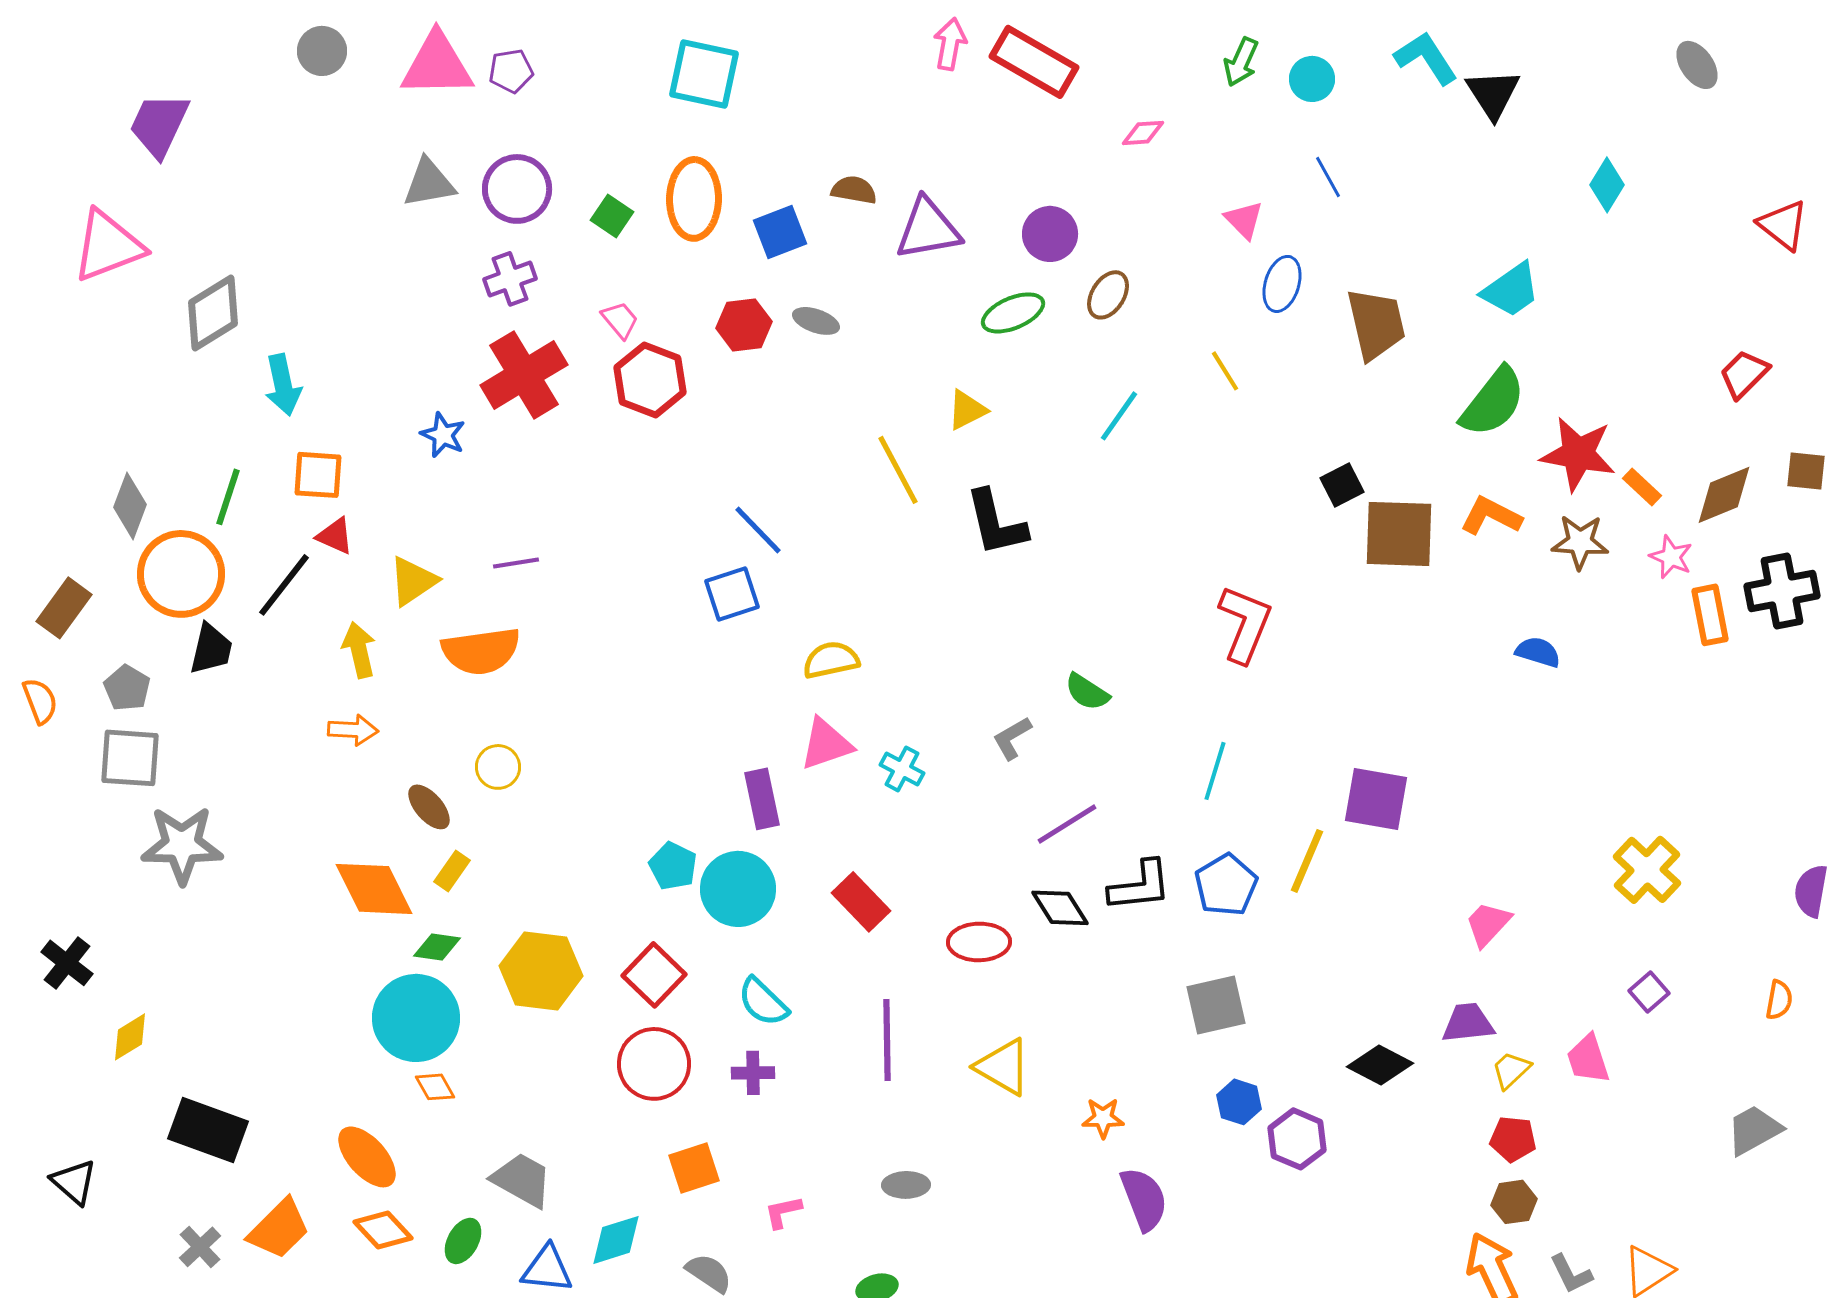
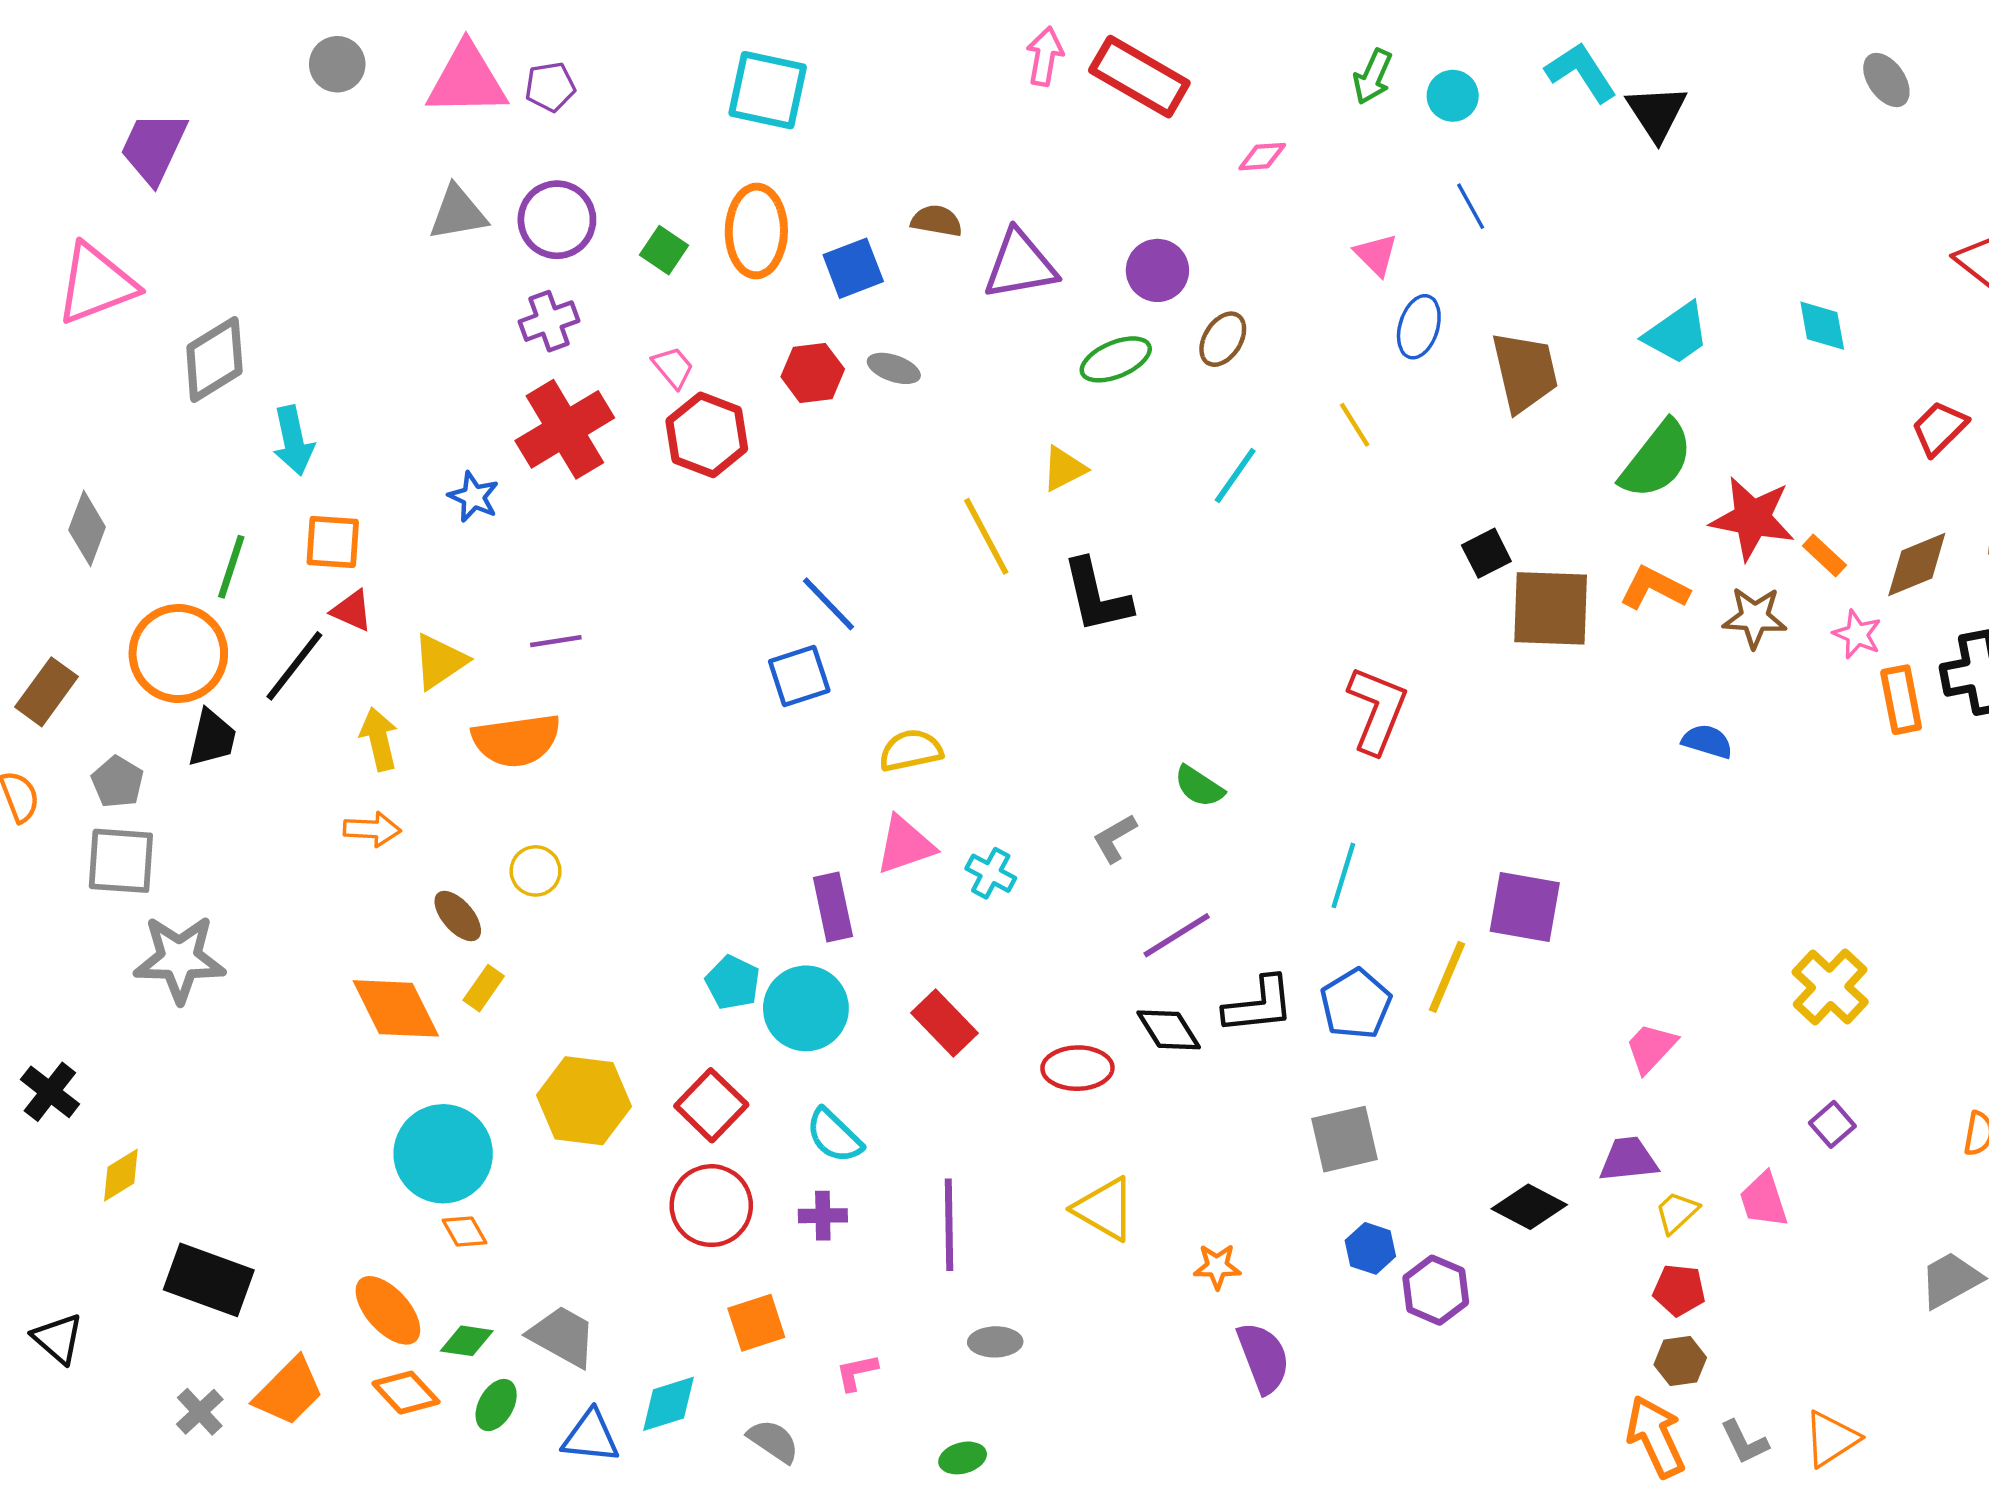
cyan diamond: (1607, 185) -> (1822, 326), moved, turned -42
gray diamond: (130, 506) -> (87, 528), moved
green diamond: (437, 947) -> (467, 1341), moved
purple line: (887, 1040) -> (949, 1225), moved

